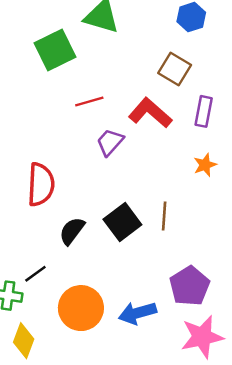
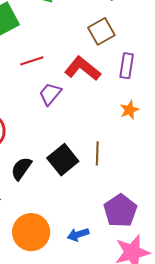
brown square: (175, 69) -> (101, 31), turned 32
blue arrow: (137, 313) -> (78, 234), size x0.7

